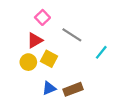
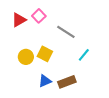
red triangle: (35, 40) -> (19, 20), moved
cyan line: (101, 52) -> (84, 55), moved

